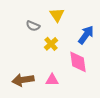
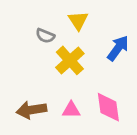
yellow cross: (51, 44) -> (70, 60), size x1.5
pink diamond: (78, 62) -> (108, 107), moved

